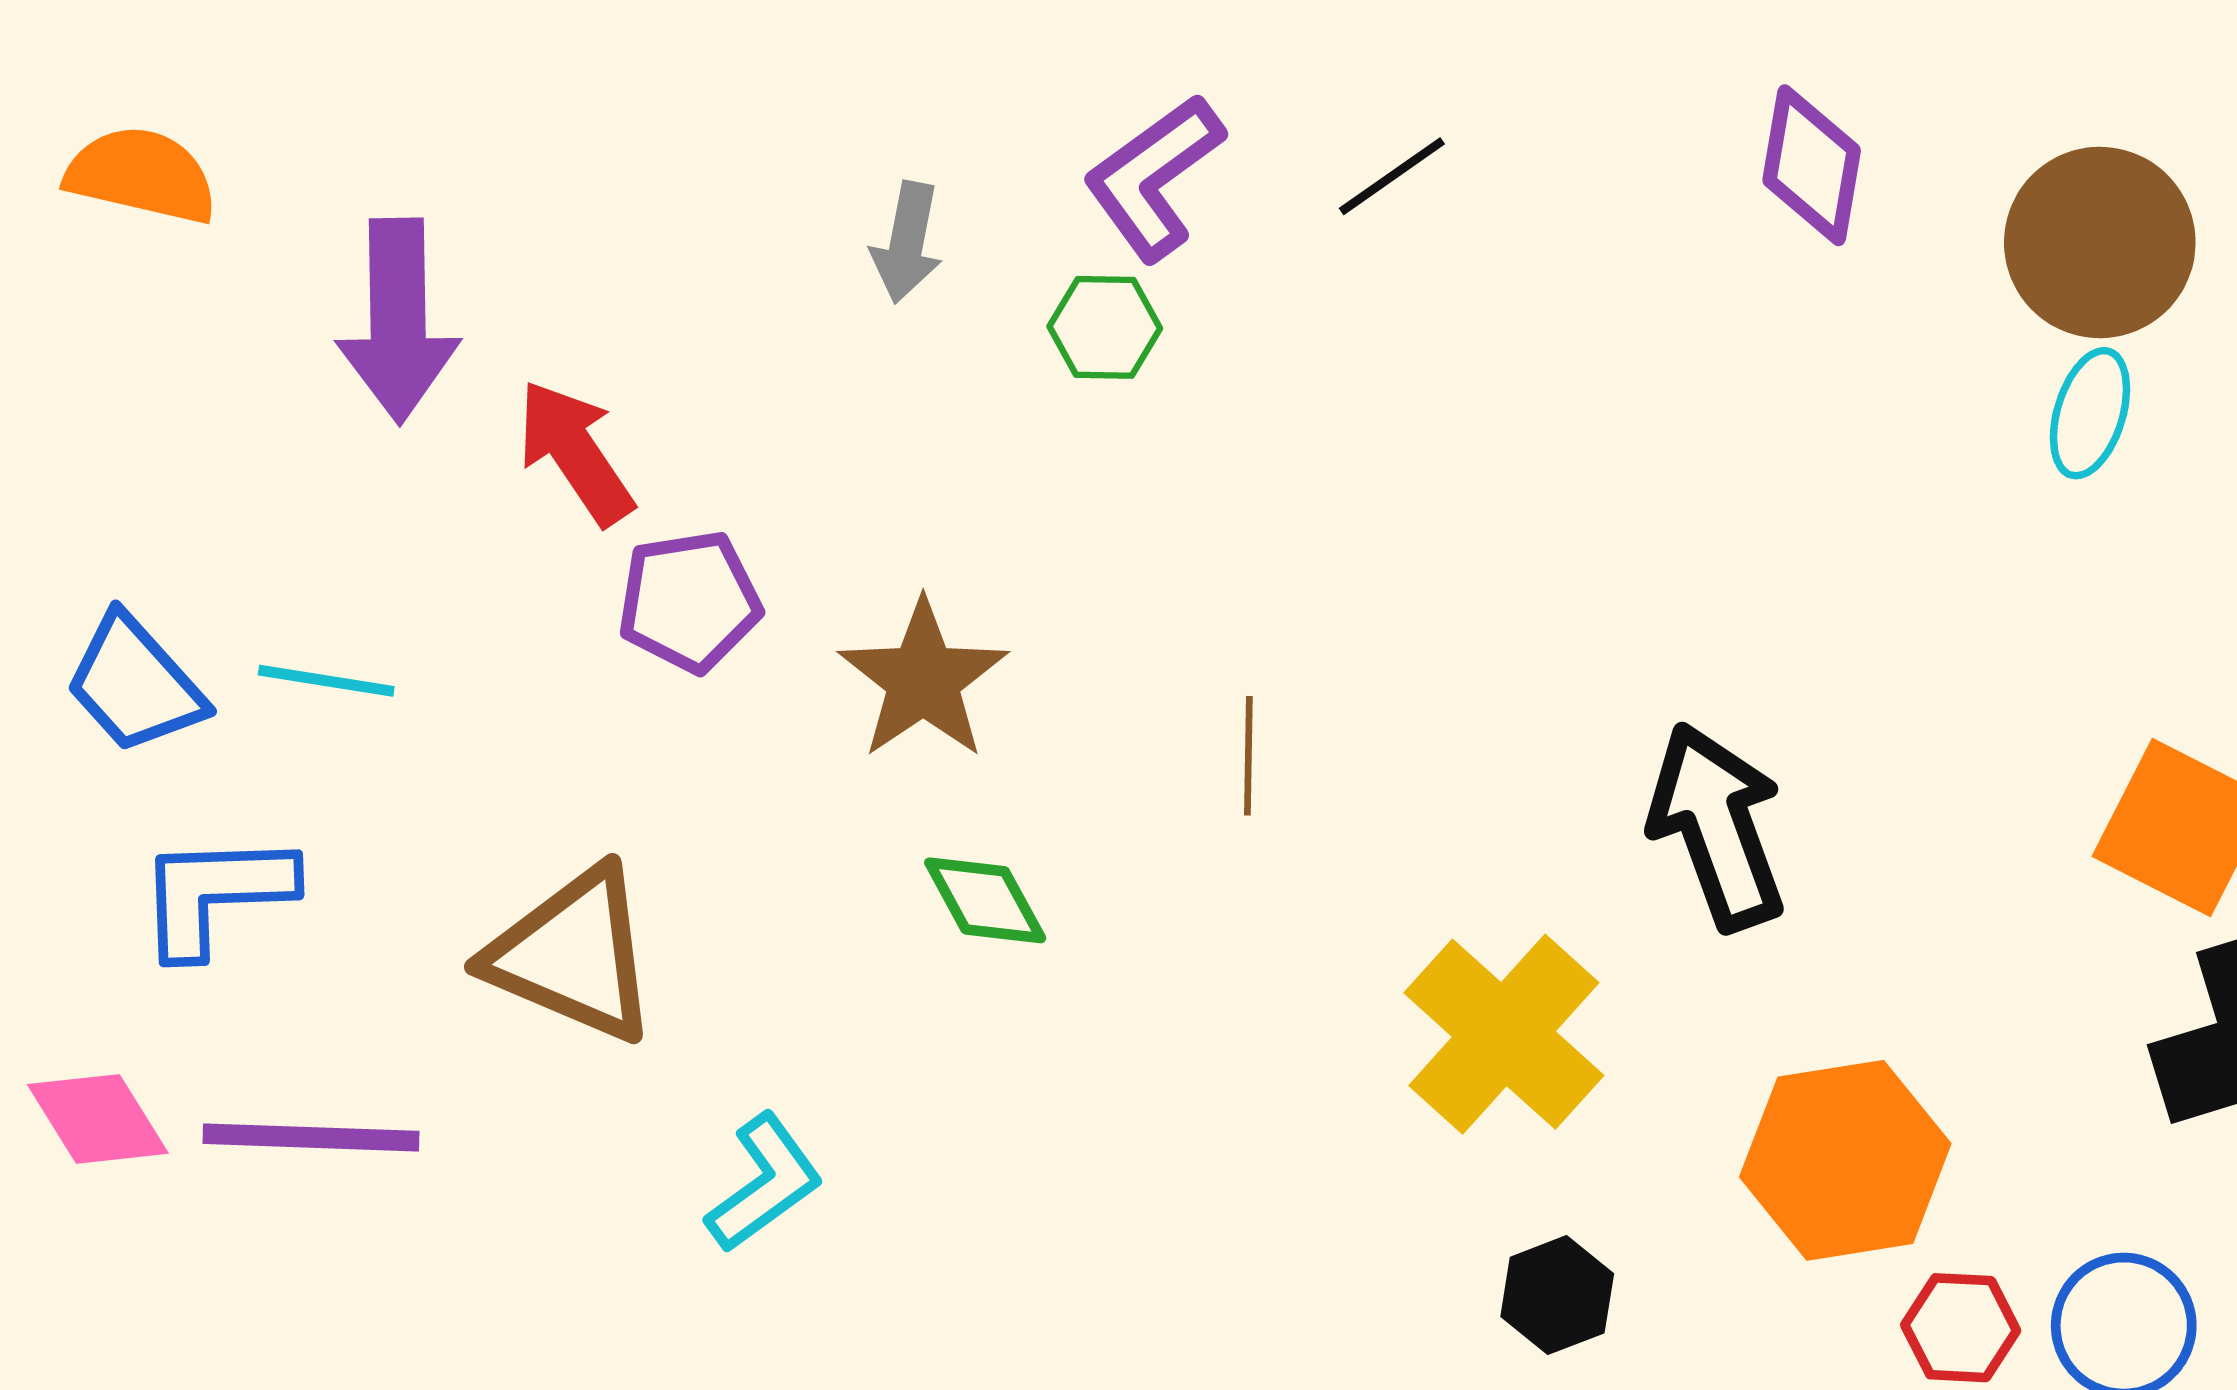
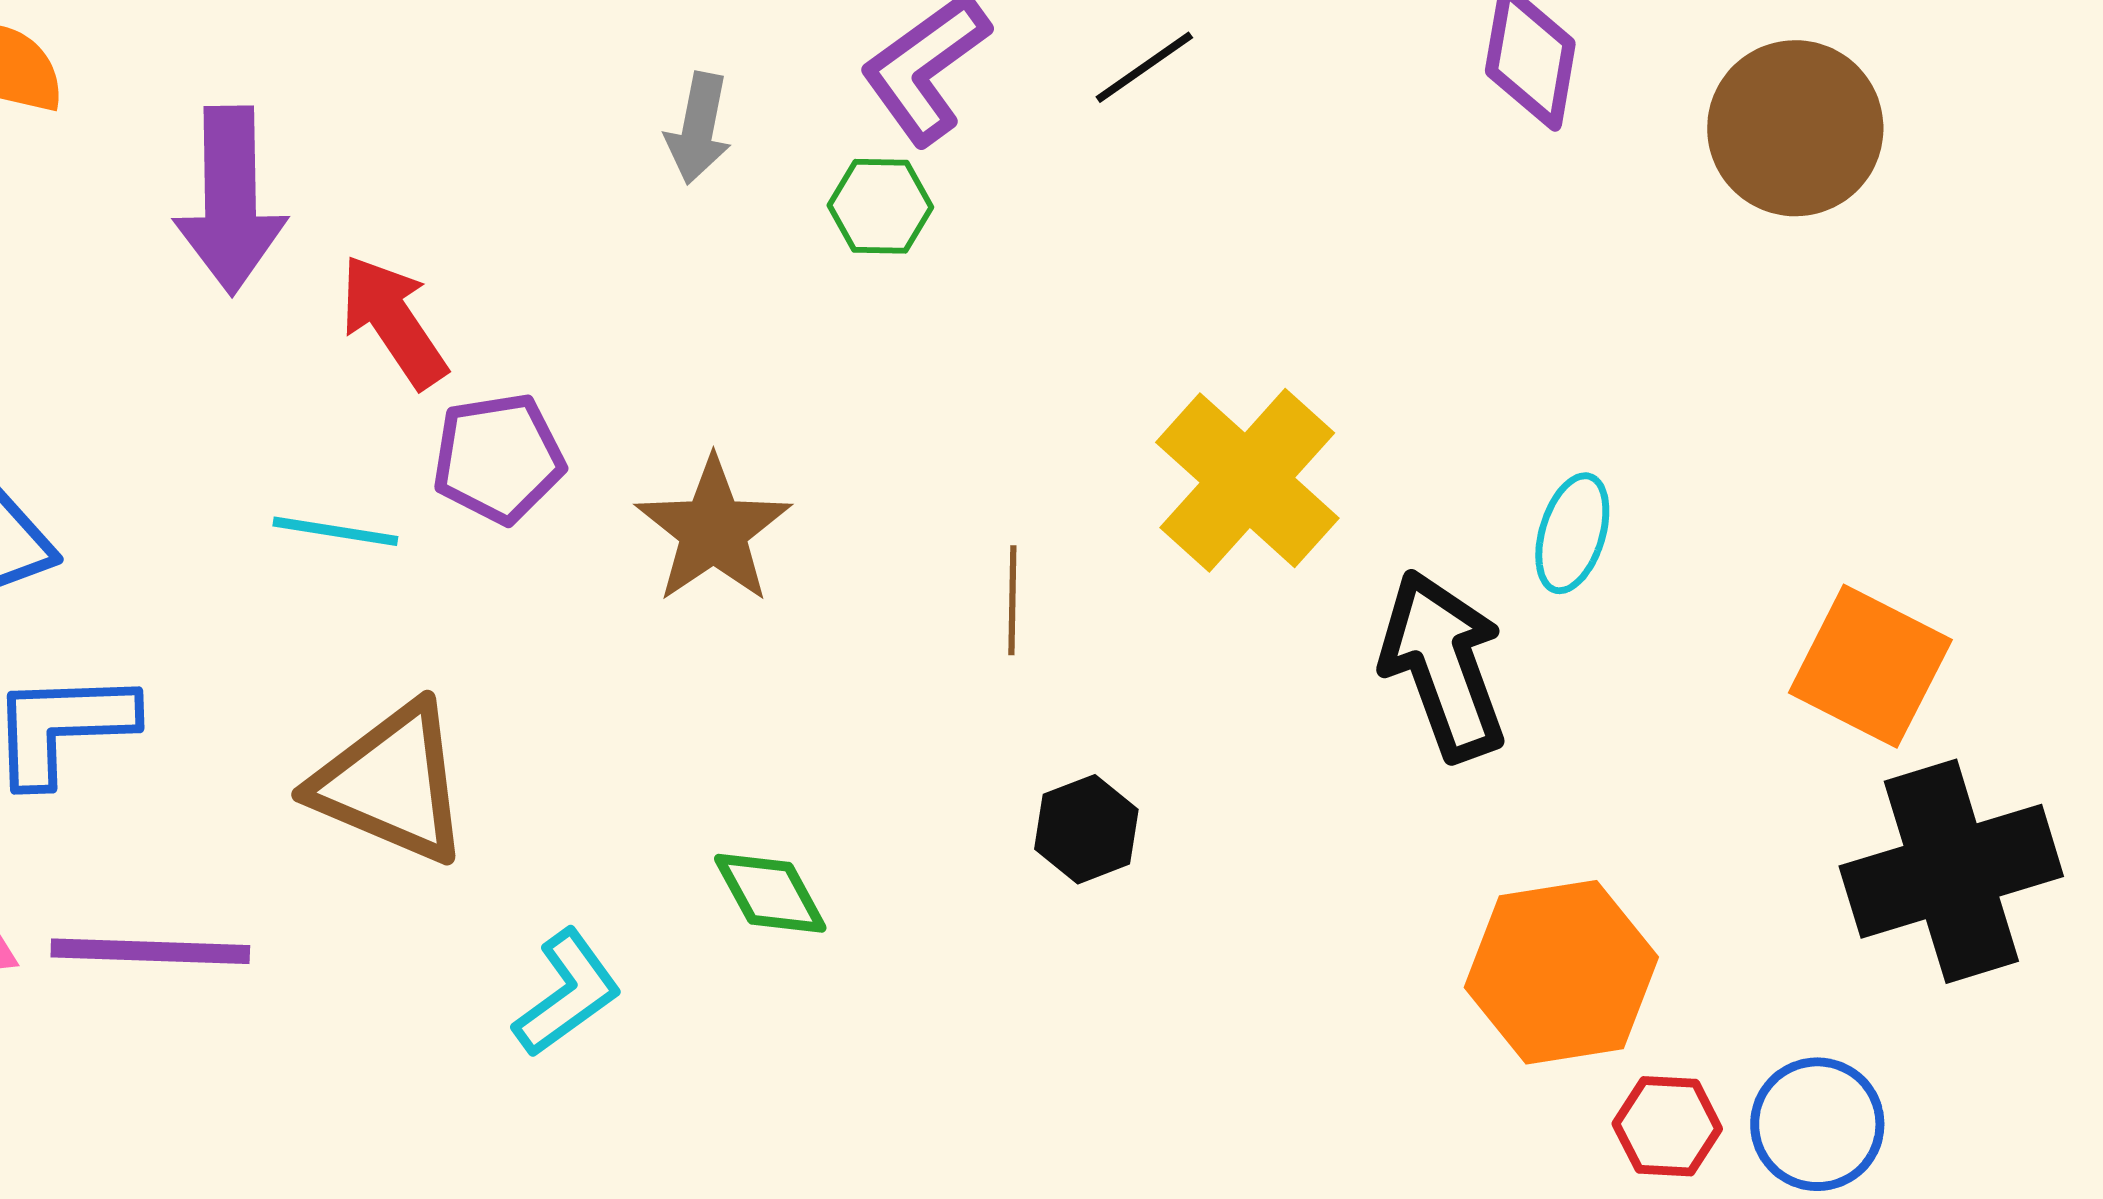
cyan ellipse: (2090, 413) -> (1572, 533), moved
cyan line: (326, 681) -> (335, 531), moved
green diamond: (985, 900) -> (770, 893), moved
yellow cross: (1504, 1034) -> (1247, 480), moved
black hexagon: (1557, 1295) -> (1086, 829), moved

